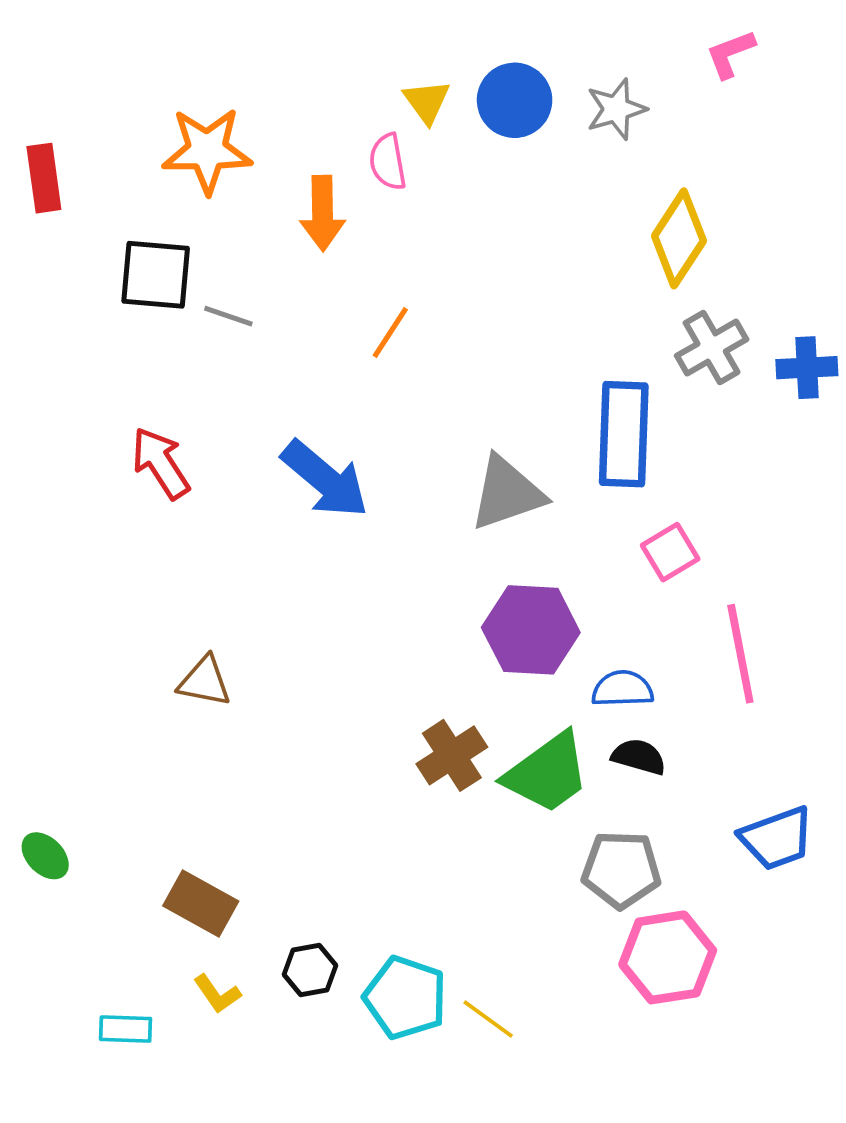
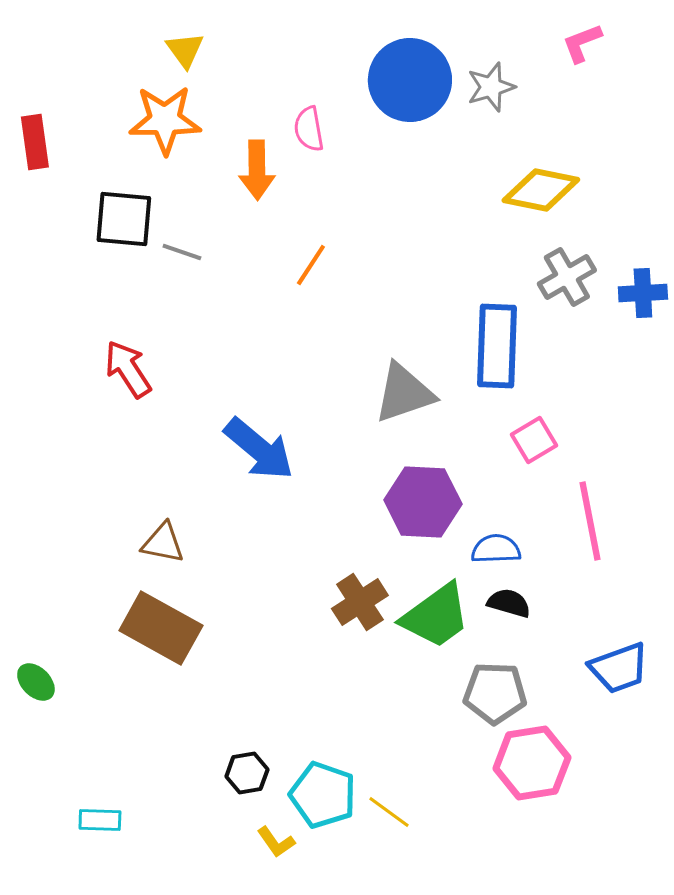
blue circle: (515, 100) -> (410, 80), size x1.4
yellow triangle: (427, 102) -> (185, 50), moved
yellow diamond: (679, 238) -> (541, 190), turned 68
blue arrow: (325, 479) -> (259, 449), moved
brown rectangle: (201, 903) -> (161, 628), moved, size x1.4
yellow L-shape: (217, 994) -> (276, 842), moved

